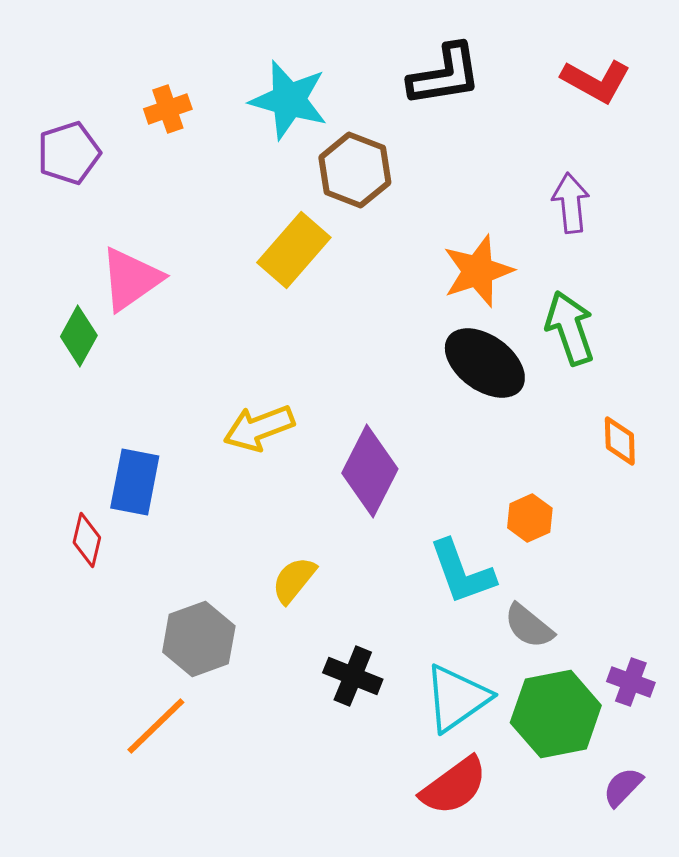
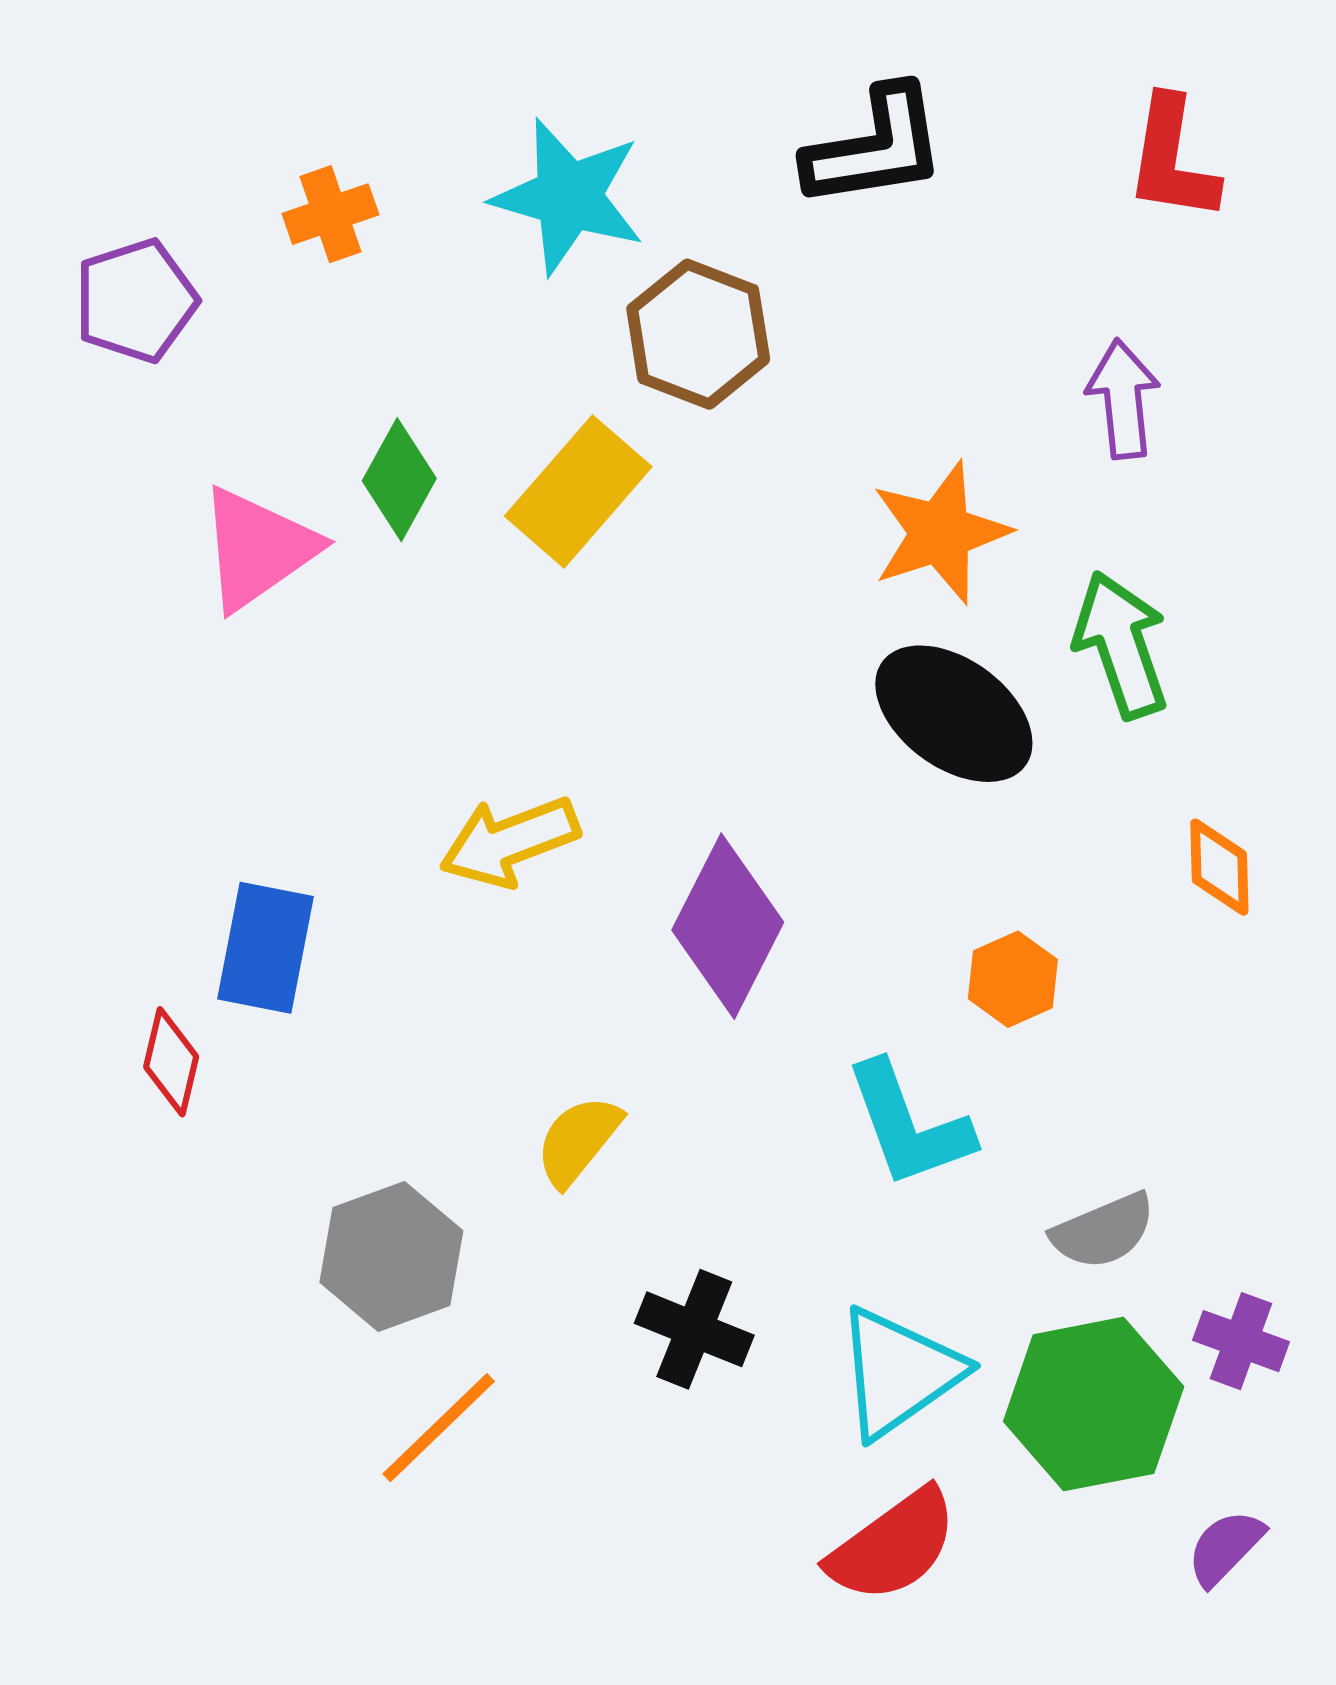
red L-shape: (596, 81) -> (1172, 159), turned 70
green diamond: (79, 336) -> (399, 480), moved
orange hexagon: (530, 518) -> (1013, 979), moved
gray semicircle: (529, 626) -> (1103, 1231), moved, turned -62
orange line: (156, 726) -> (439, 1428), moved

